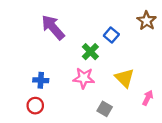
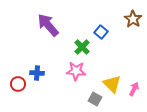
yellow triangle: (125, 78) -> (112, 84), moved
red circle: (35, 106) -> (18, 84), moved

